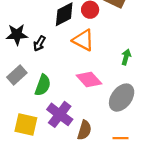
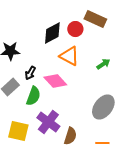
black arrow: (39, 43) -> (30, 73), moved
green arrow: (126, 57) -> (103, 64), moved, turned 40
pink diamond: (89, 80) -> (55, 81), moved

